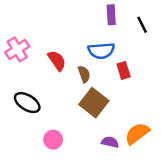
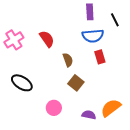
blue semicircle: (101, 51) -> (93, 36), moved
red semicircle: (57, 61) -> (47, 39), moved
brown square: (94, 103) -> (76, 83), size x0.7
pink circle: (53, 140) -> (54, 108), moved

